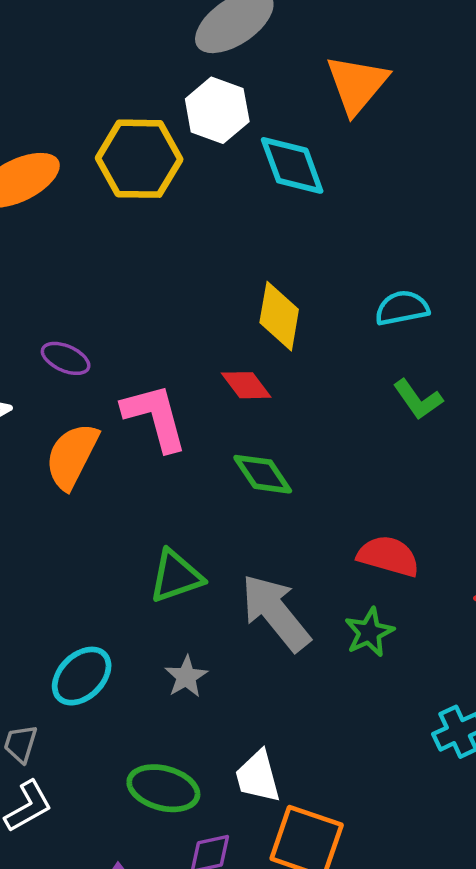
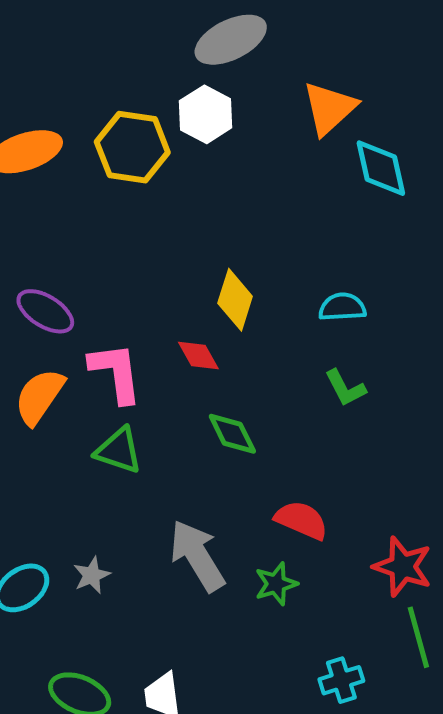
cyan diamond: (292, 165) -> (381, 168), moved
purple ellipse: (66, 358) -> (45, 311), size x1.4
green diamond: (263, 474) -> (232, 434), moved
green triangle: (176, 576) -> (119, 451), moved, turned 30
gray star: (186, 677) -> (92, 575), moved

